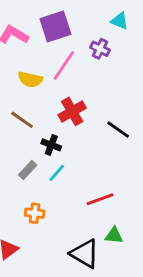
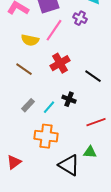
black cross: (51, 145) -> (69, 99), moved
red line: (100, 199) -> (96, 122), moved
orange cross: (35, 213) -> (46, 136), moved, size x1.6

